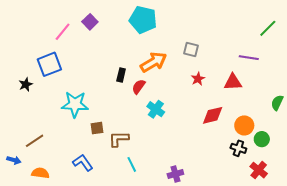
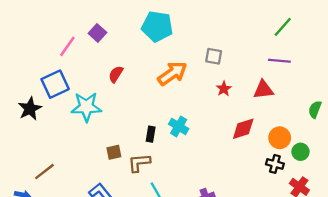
green line: (268, 28) -> (283, 27), moved
black rectangle: (121, 75) -> (151, 134), moved
black star: (26, 84) -> (30, 109), size x1.5
red semicircle: (139, 87) -> (116, 74), moved
cyan star: (75, 104) -> (86, 107), moved

